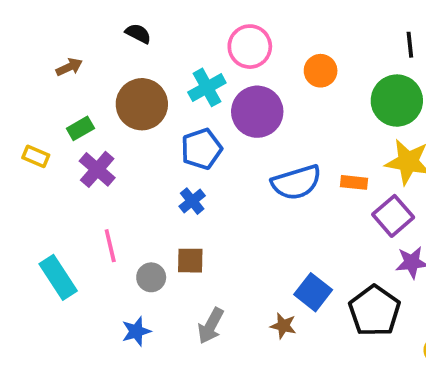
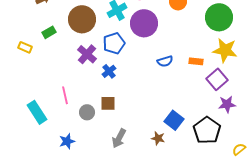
purple cross: (97, 169) -> (87, 54), moved
blue semicircle: (296, 182) -> (165, 61), size x0.6
blue star: (136, 331) -> (67, 141), moved

